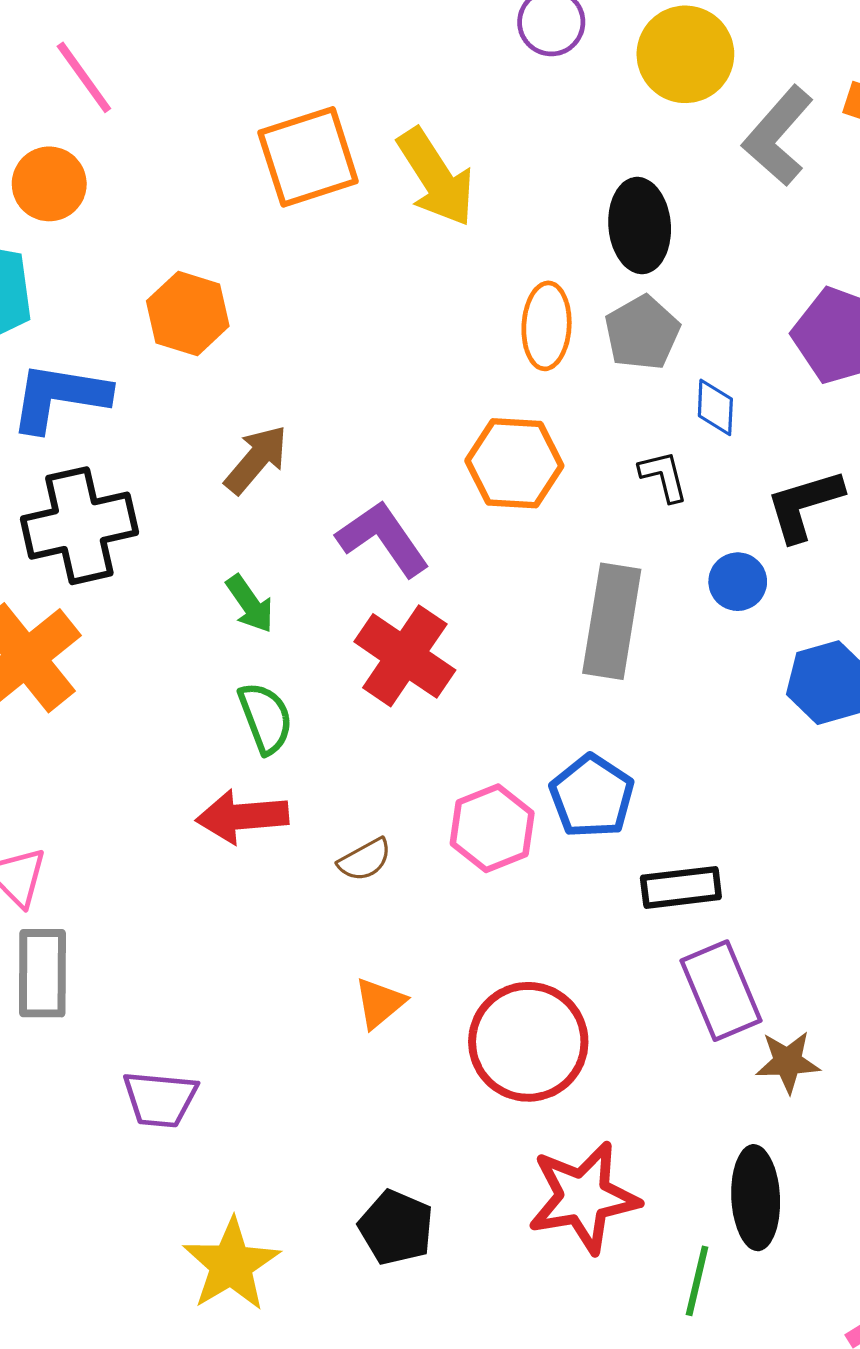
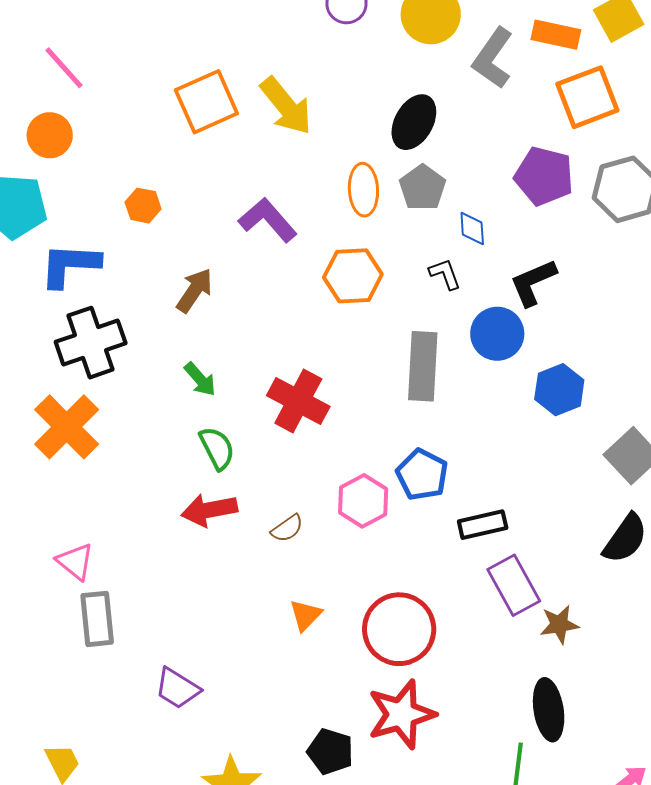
black ellipse: (640, 226) -> (414, 122), turned 40
orange hexagon: (188, 314) -> (143, 206), size x0.7
purple L-shape: (383, 538) -> (268, 220), moved
blue circle: (738, 582) -> (497, 334), size x1.5
purple trapezoid: (160, 1099) -> (177, 688), turned 33
red star: (583, 1197) -> (401, 714), moved

